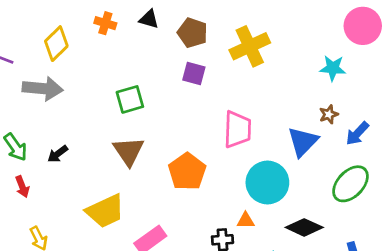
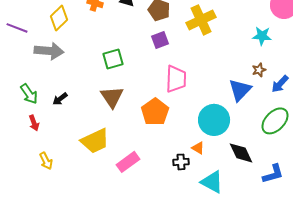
purple square: (194, 74) -> (160, 40), turned -36
pink trapezoid: (237, 129) -> (176, 79), moved
orange triangle: (246, 221) -> (198, 148), turned 32
black diamond: (304, 227) -> (241, 153), turned 40

